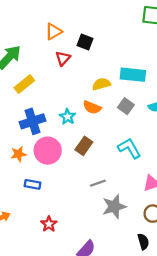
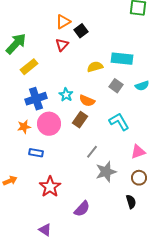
orange triangle: (54, 32) -> (63, 22), moved
black square: (85, 42) -> (81, 31), turned 32
orange semicircle: (92, 107) -> (87, 101), moved
gray line: (98, 183) -> (92, 152), turned -32
red star: (49, 224) -> (50, 187), size x1.5

